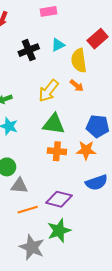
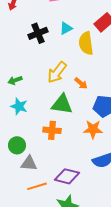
orange arrow: (77, 86) -> (81, 83), moved
orange cross: (57, 151) -> (52, 130), moved

